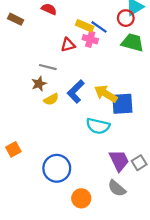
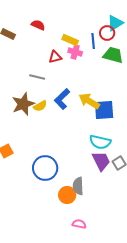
blue line: (99, 27) -> (93, 41), moved, turned 49
brown star: (39, 84) -> (23, 104), moved, size x1.6
cyan semicircle: (98, 126) -> (100, 142), moved
gray semicircle: (117, 188) -> (78, 186), moved, turned 48

